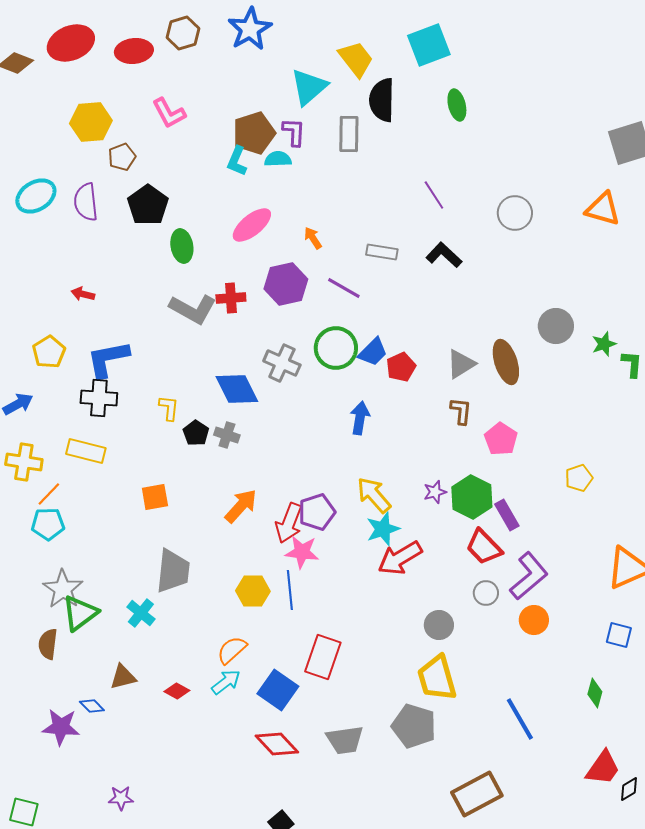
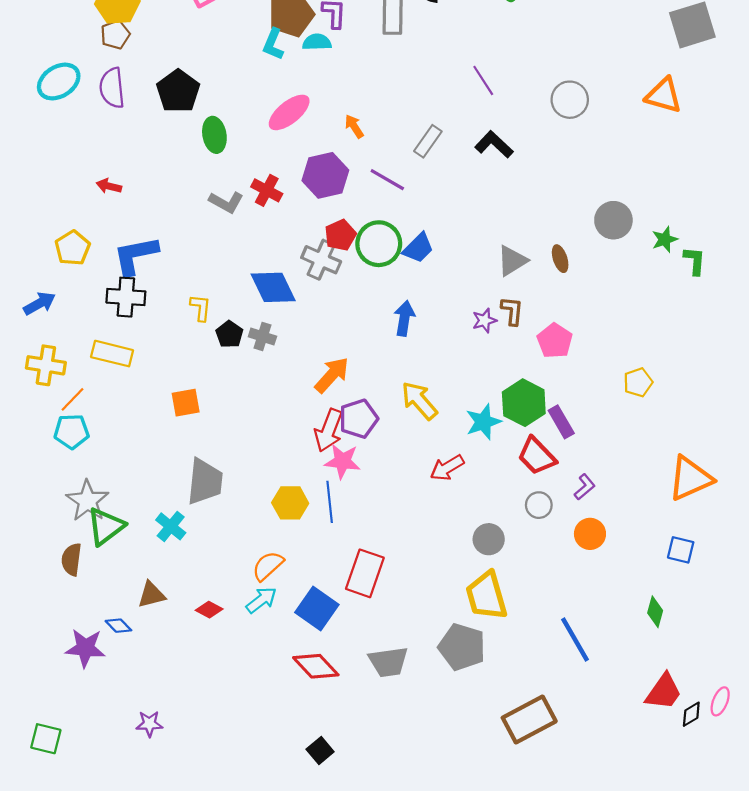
brown pentagon: (122, 157) -> (115, 35), moved
gray rectangle: (382, 252) -> (428, 141), turned -64
red cross: (231, 298) -> (267, 190), turned 32
gray L-shape: (193, 309) -> (226, 202), size x0.7
brown ellipse: (506, 362) -> (560, 259), size x0.6
red pentagon: (401, 367) -> (340, 235), moved
purple star: (435, 492) -> (484, 320), moved
orange arrow: (241, 506) -> (332, 375), moved
cyan star: (383, 529) -> (483, 422), moved
red arrow: (400, 558) -> (447, 468), size x0.7
purple L-shape: (529, 576) -> (585, 487), size x0.5

